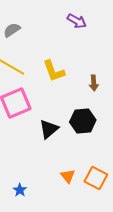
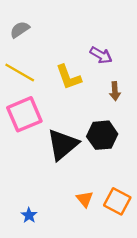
purple arrow: (77, 21) -> (101, 55), moved
black triangle: (49, 129) -> (63, 144), size x1.4

